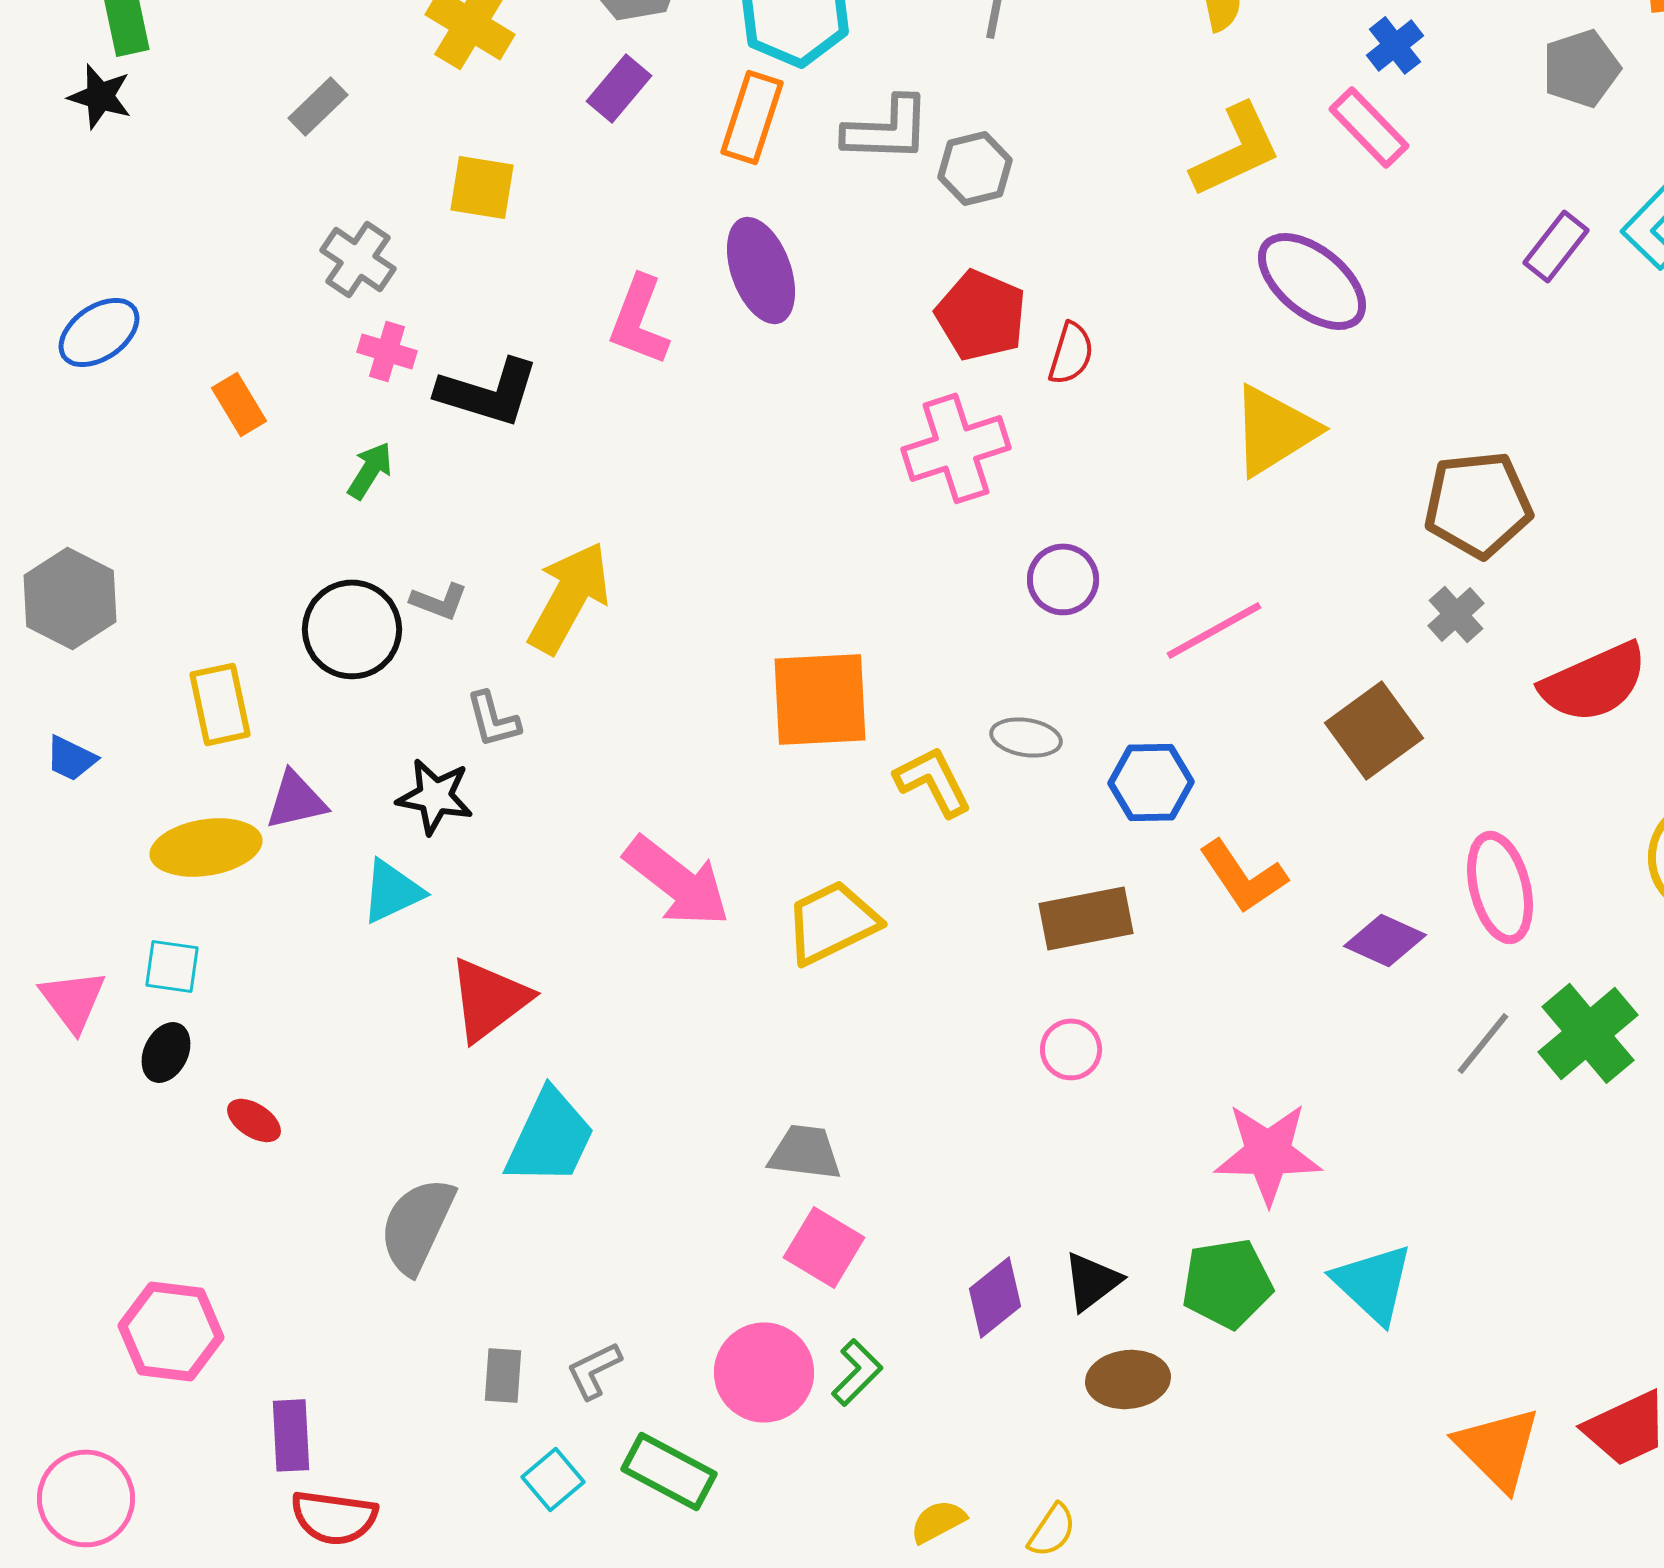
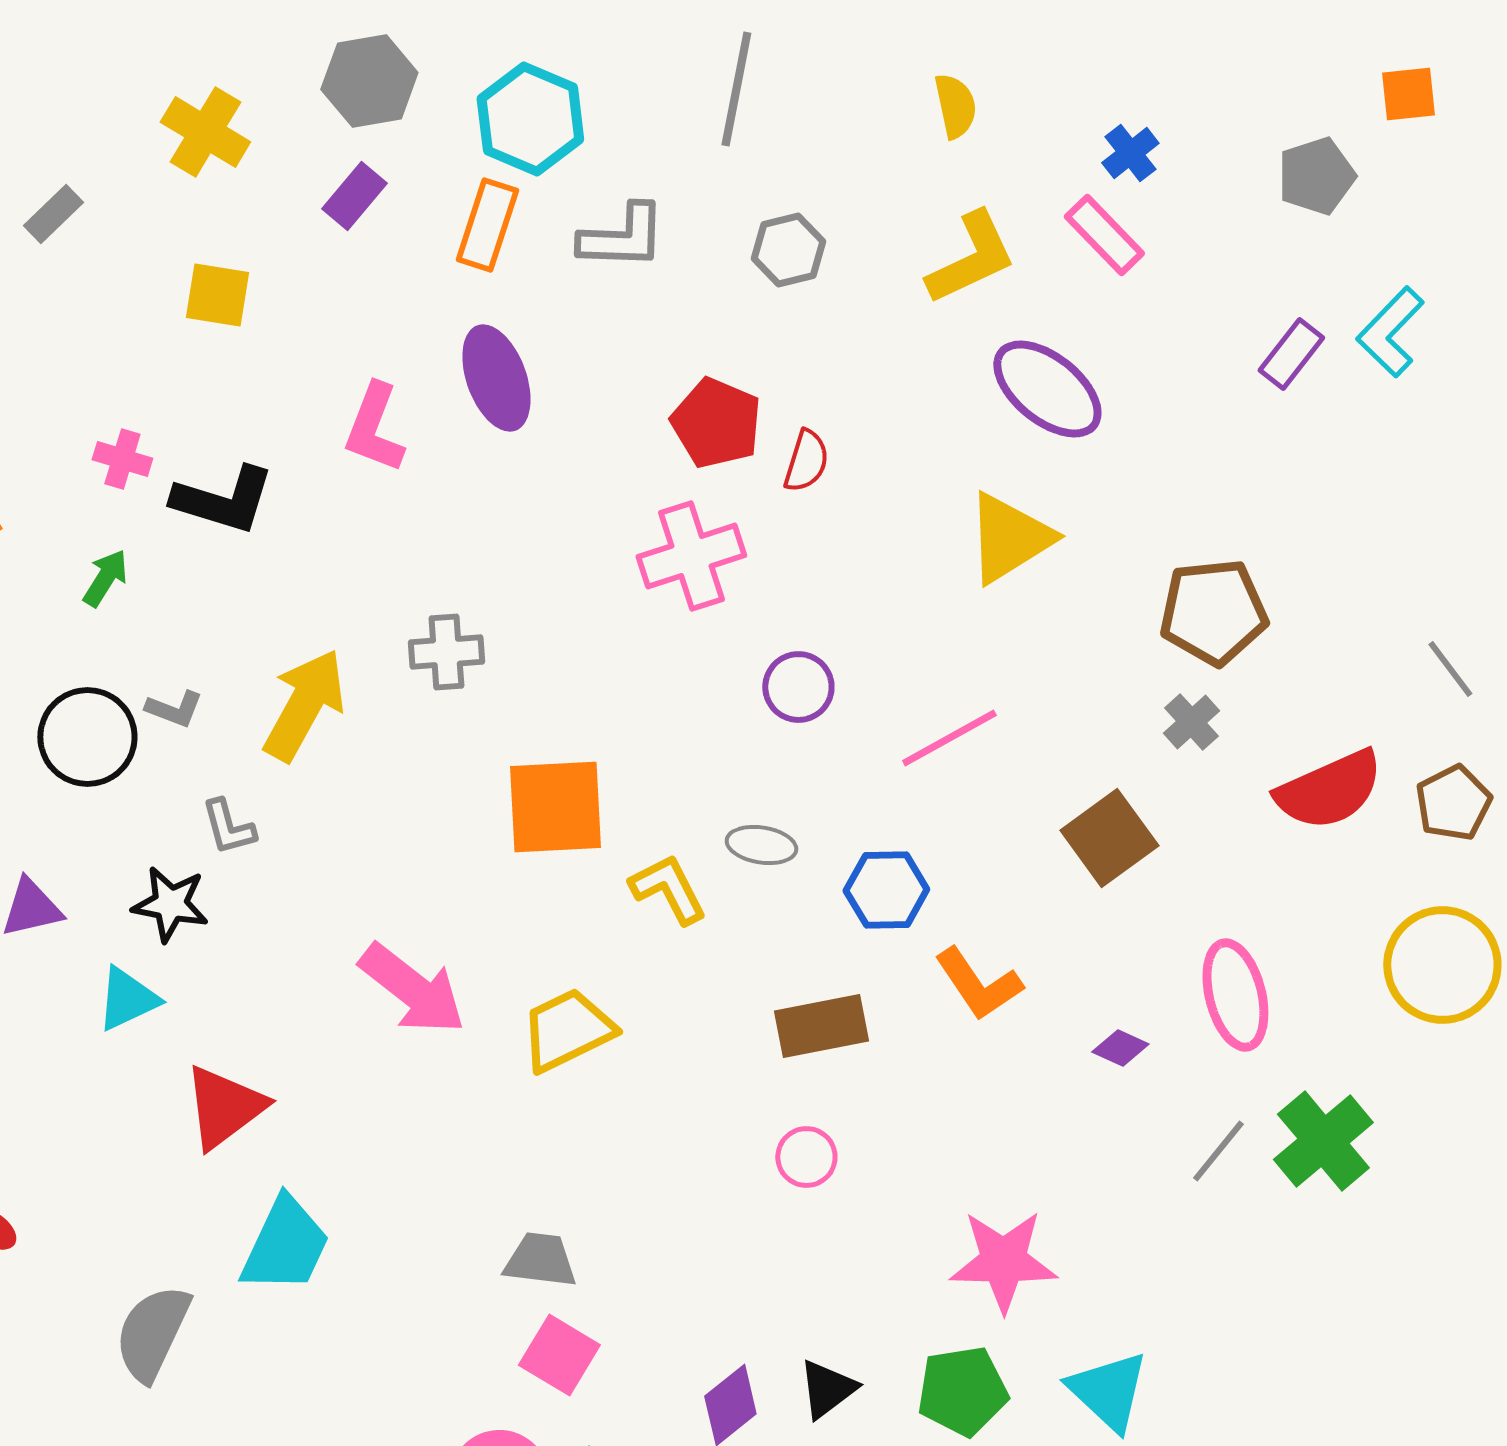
gray hexagon: (975, 168) -> (788, 250), moved
gray cross: (358, 259) -> (446, 652), moved, turned -38
purple diamond: (1385, 940) -> (1120, 1048), size x0.7

